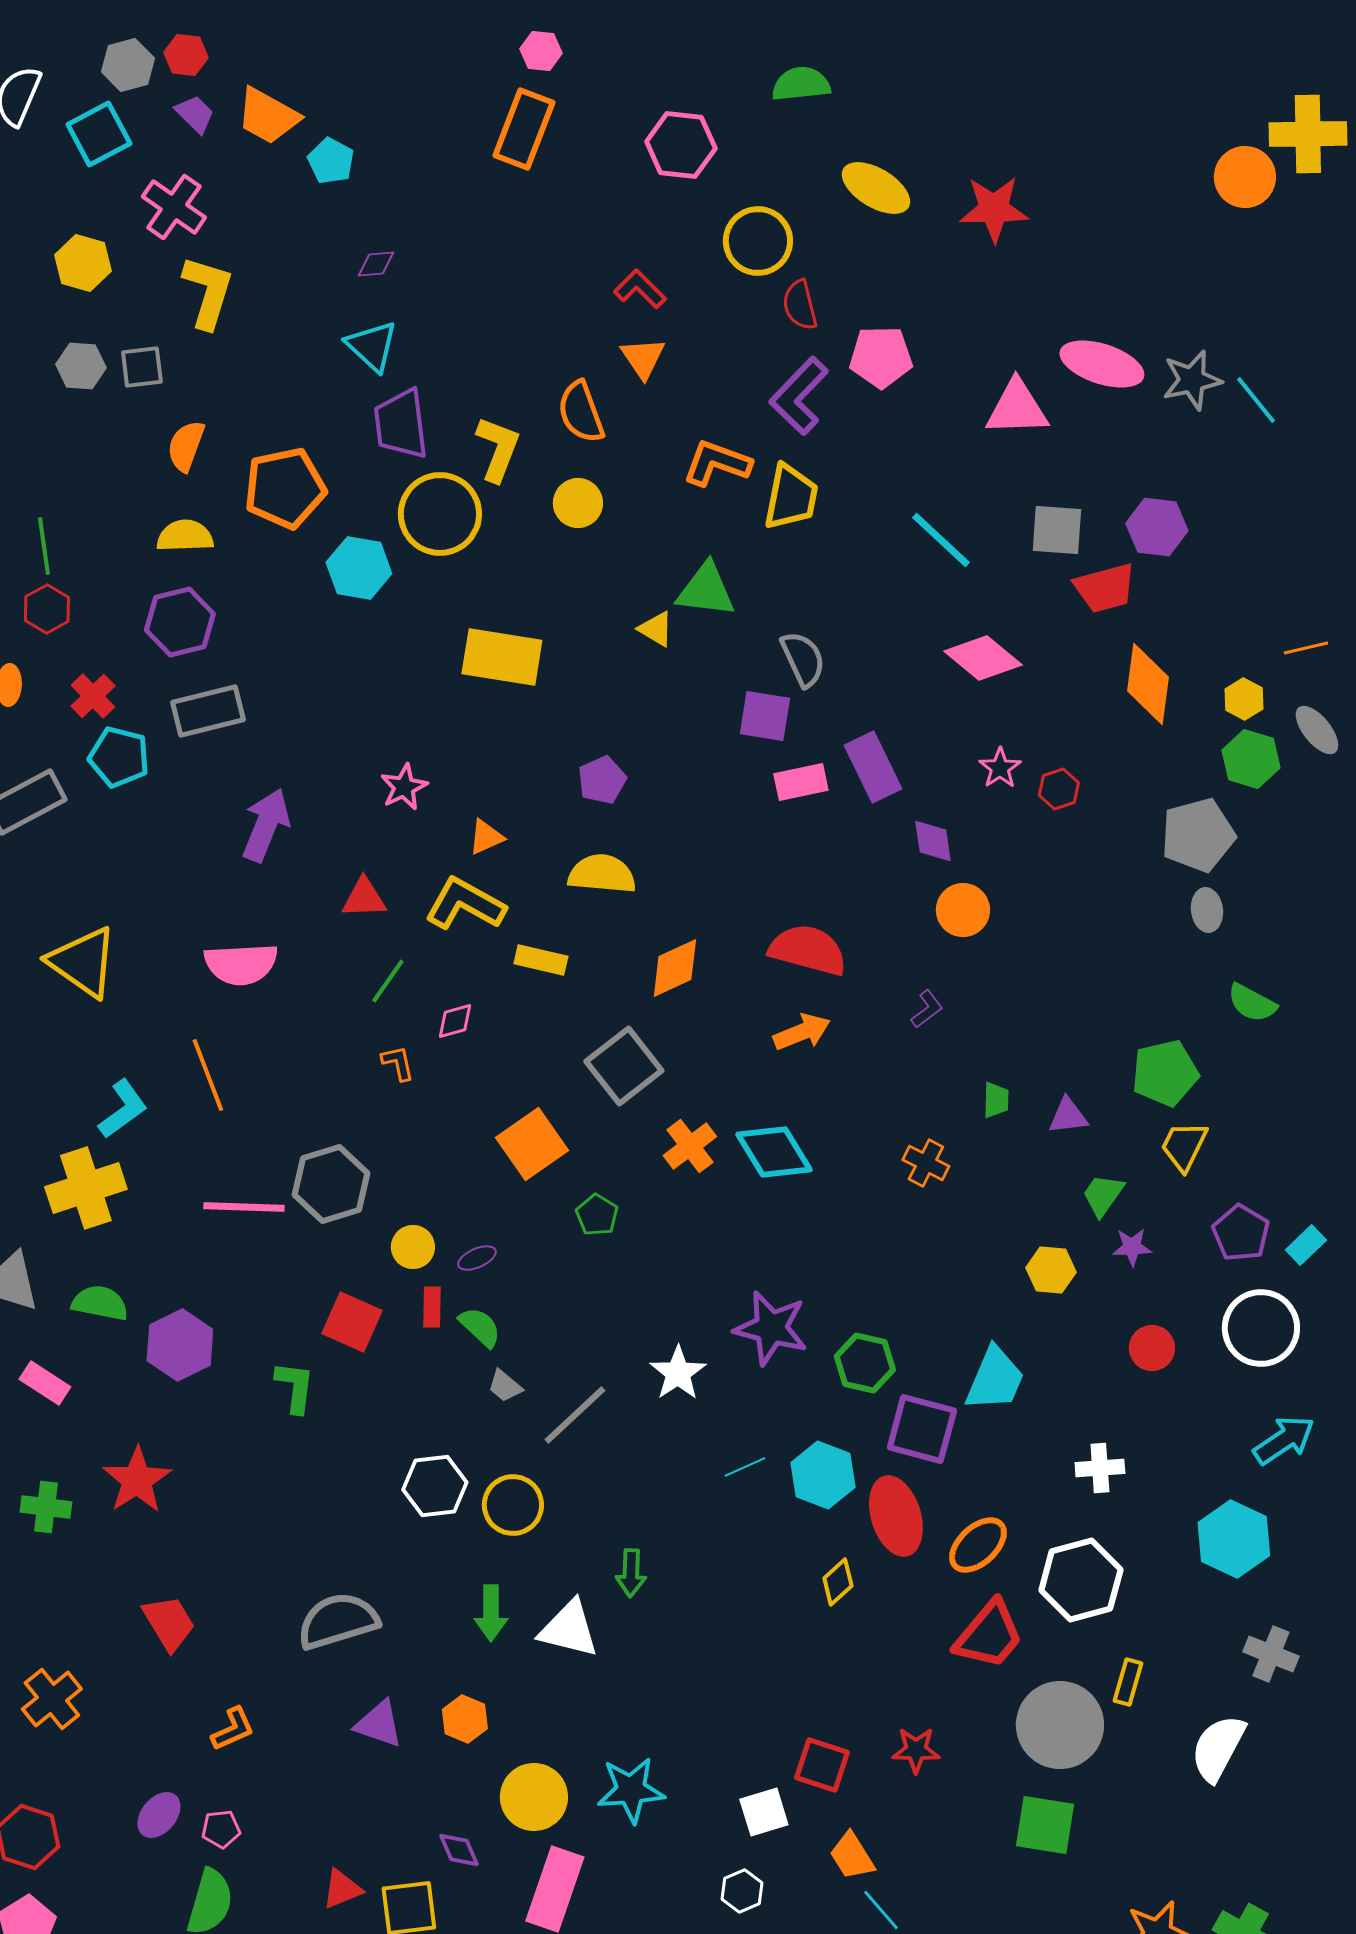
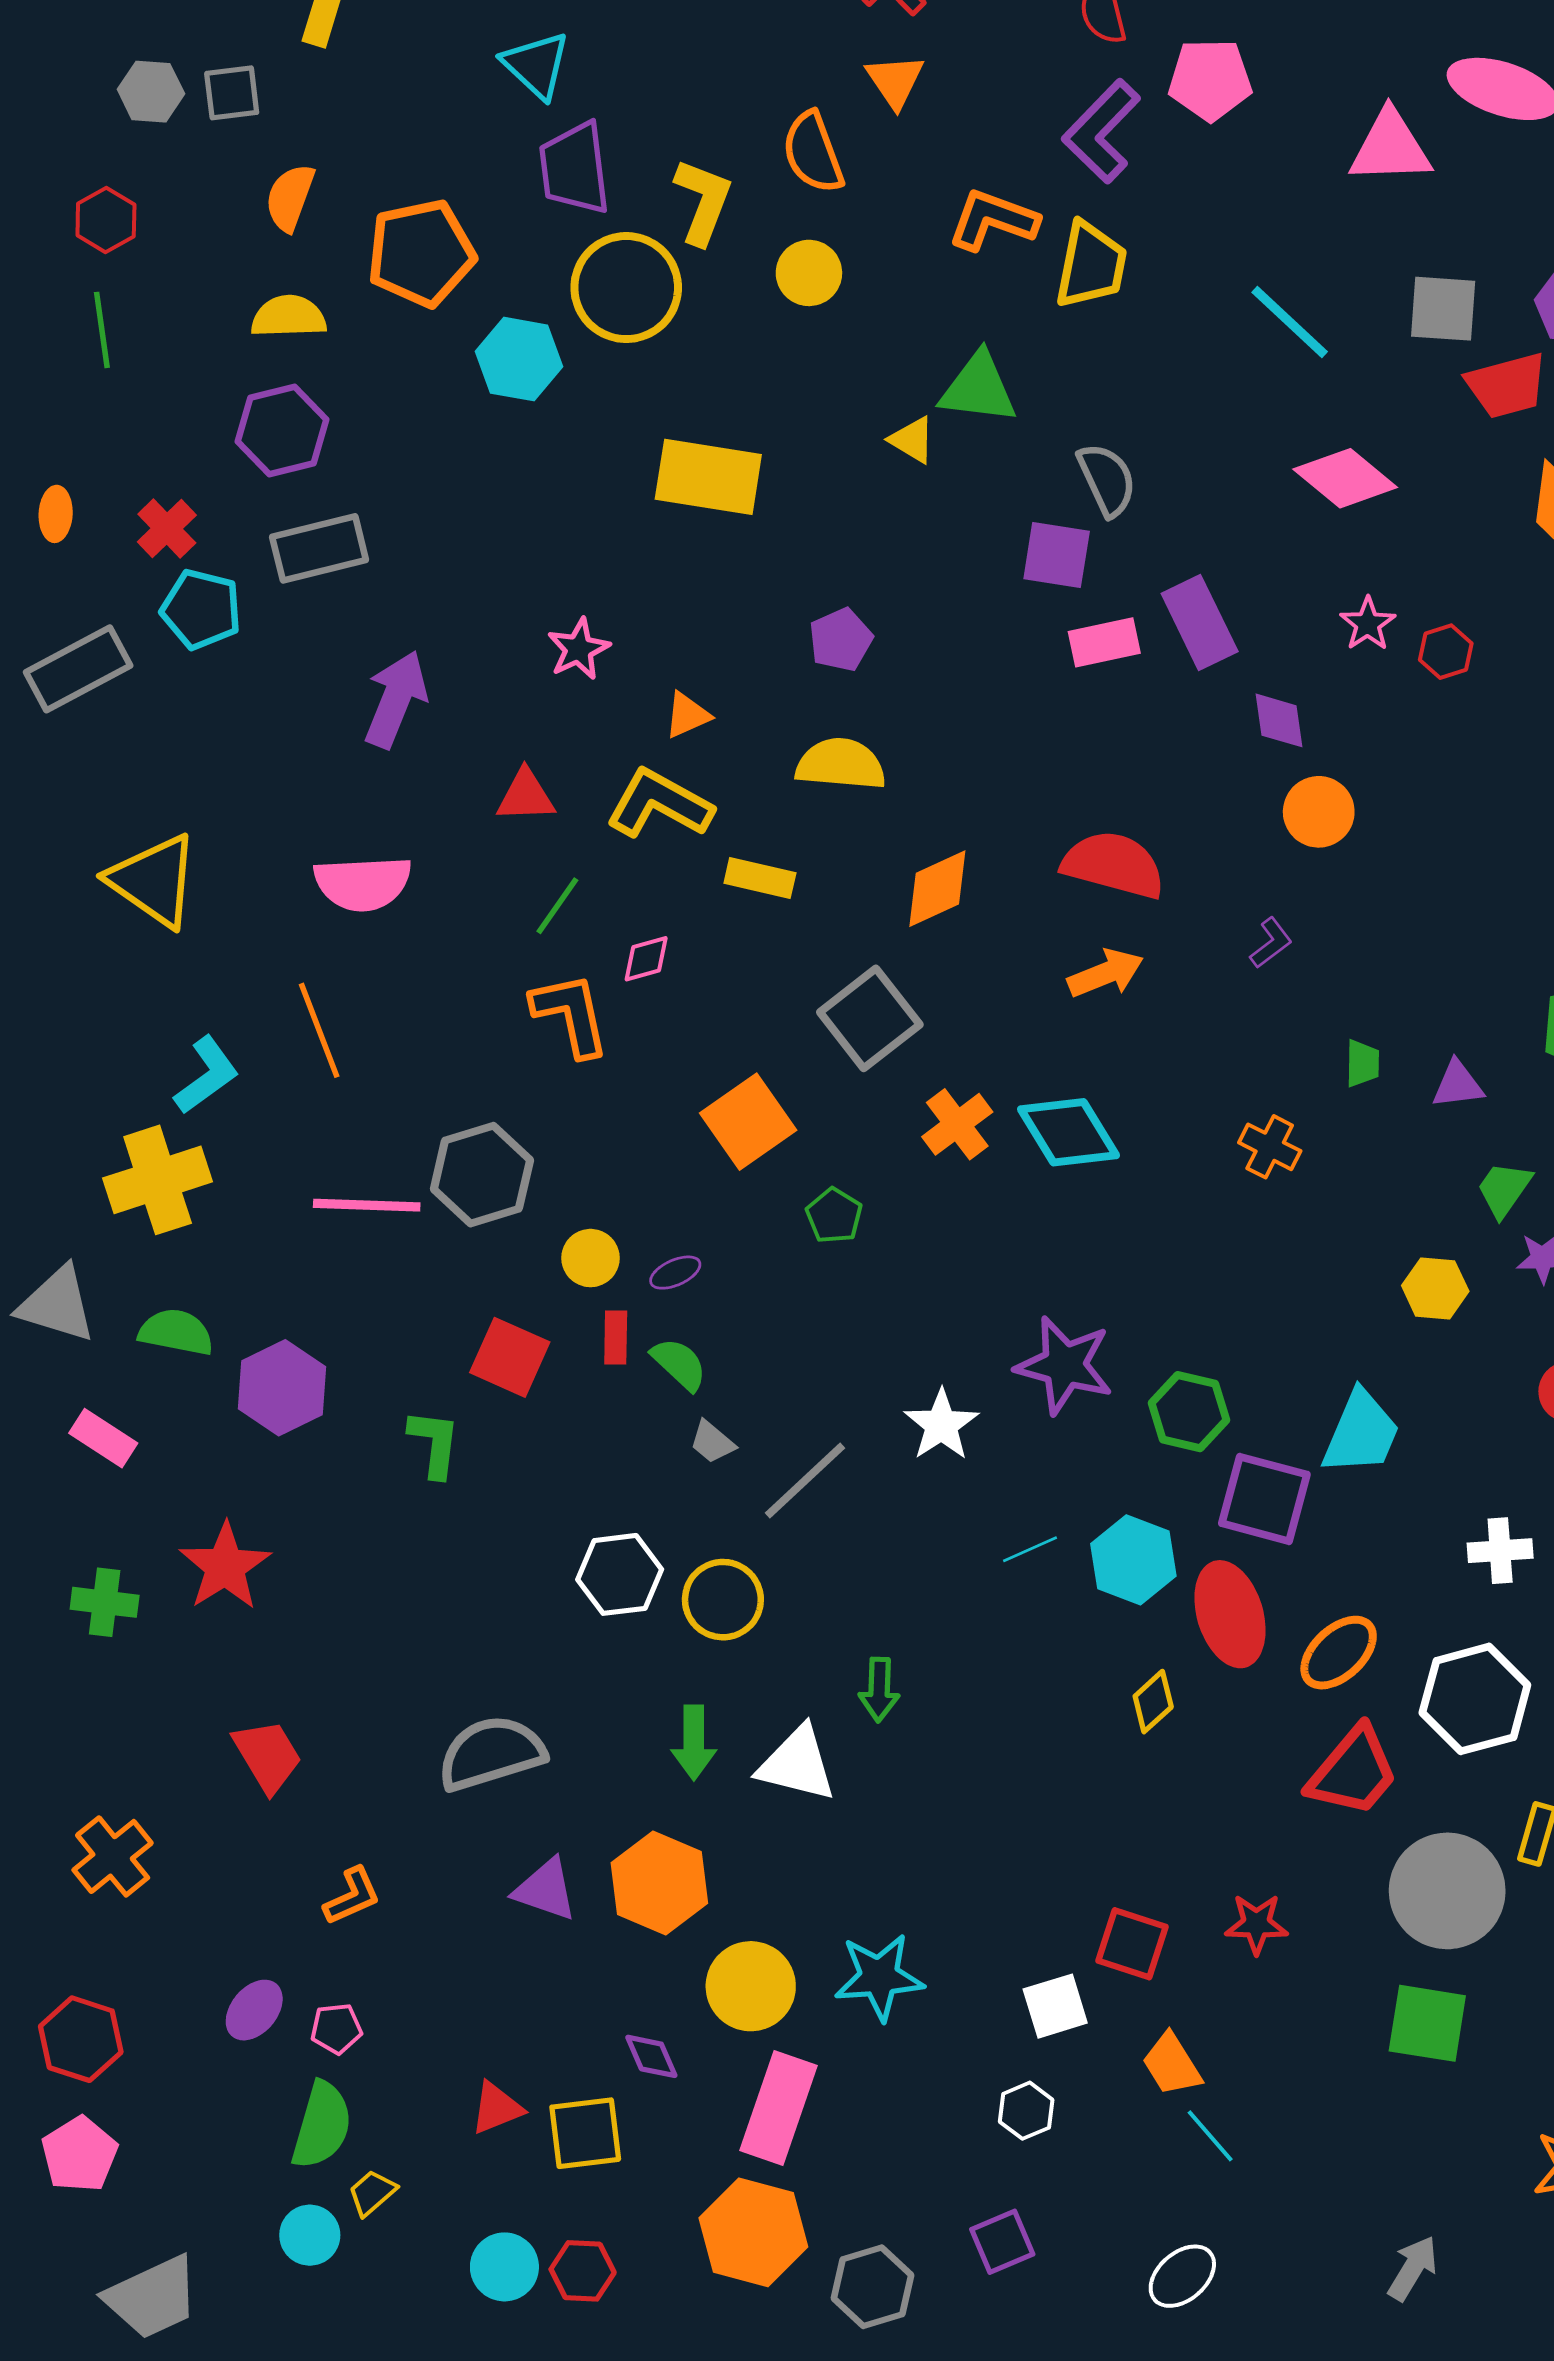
red hexagon: (47, 609) -> (106, 220), moved
orange L-shape: (398, 1063) -> (571, 1014), size x1.8
orange hexagon: (465, 1719) -> (659, 1883), size x1.6

